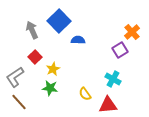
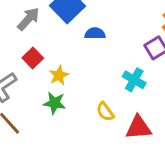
gray arrow: (32, 30) -> (28, 19), turned 66
cyan cross: (113, 79) -> (134, 80), moved

